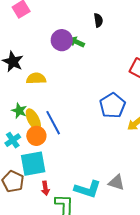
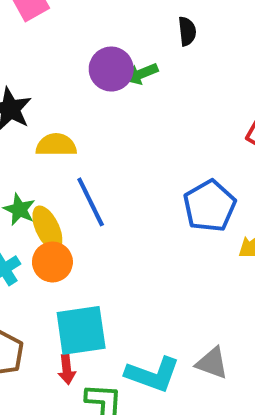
green arrow: (77, 42) -> (141, 74), turned -49
blue line: (53, 123) -> (91, 202), moved
cyan square: (33, 164) -> (81, 330), moved

